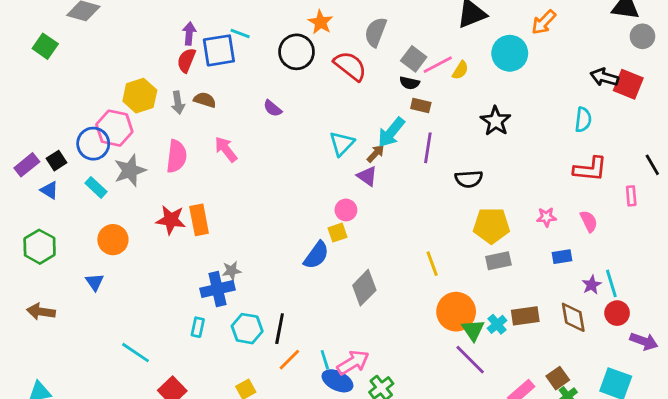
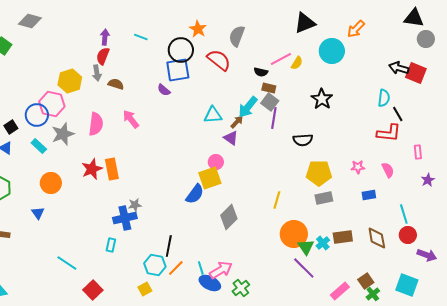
blue square: (219, 50) -> (178, 70), moved
gray square: (414, 59) -> (270, 102), moved
gray arrow: (178, 103) -> (97, 73), moved
cyan triangle: (342, 144) -> (213, 115), turned 42
black line: (652, 165) -> (398, 114), moved
red star: (171, 220) -> (92, 169), turned -30
yellow square: (337, 233) -> (210, 178), size x1.6
yellow line: (432, 264) -> (277, 200), turned 36
purple star: (592, 285) -> (428, 180), moved
cyan hexagon: (247, 329) -> (155, 265), moved

